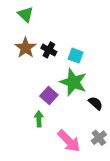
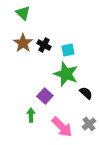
cyan square: (76, 56) -> (68, 50), turned -32
purple square: (49, 95) -> (45, 96), moved
green arrow: (39, 119) -> (31, 115), moved

